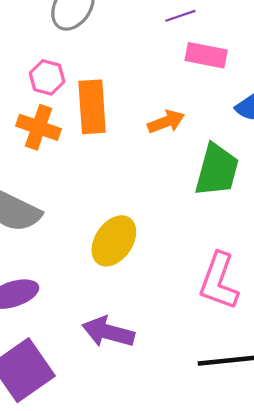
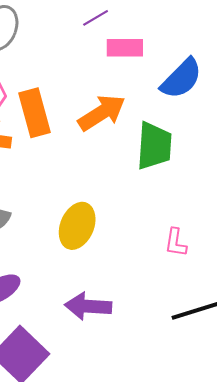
orange arrow: (166, 122) -> (102, 113), size x1.5
pink L-shape: (219, 281) -> (176, 243), size x0.6

